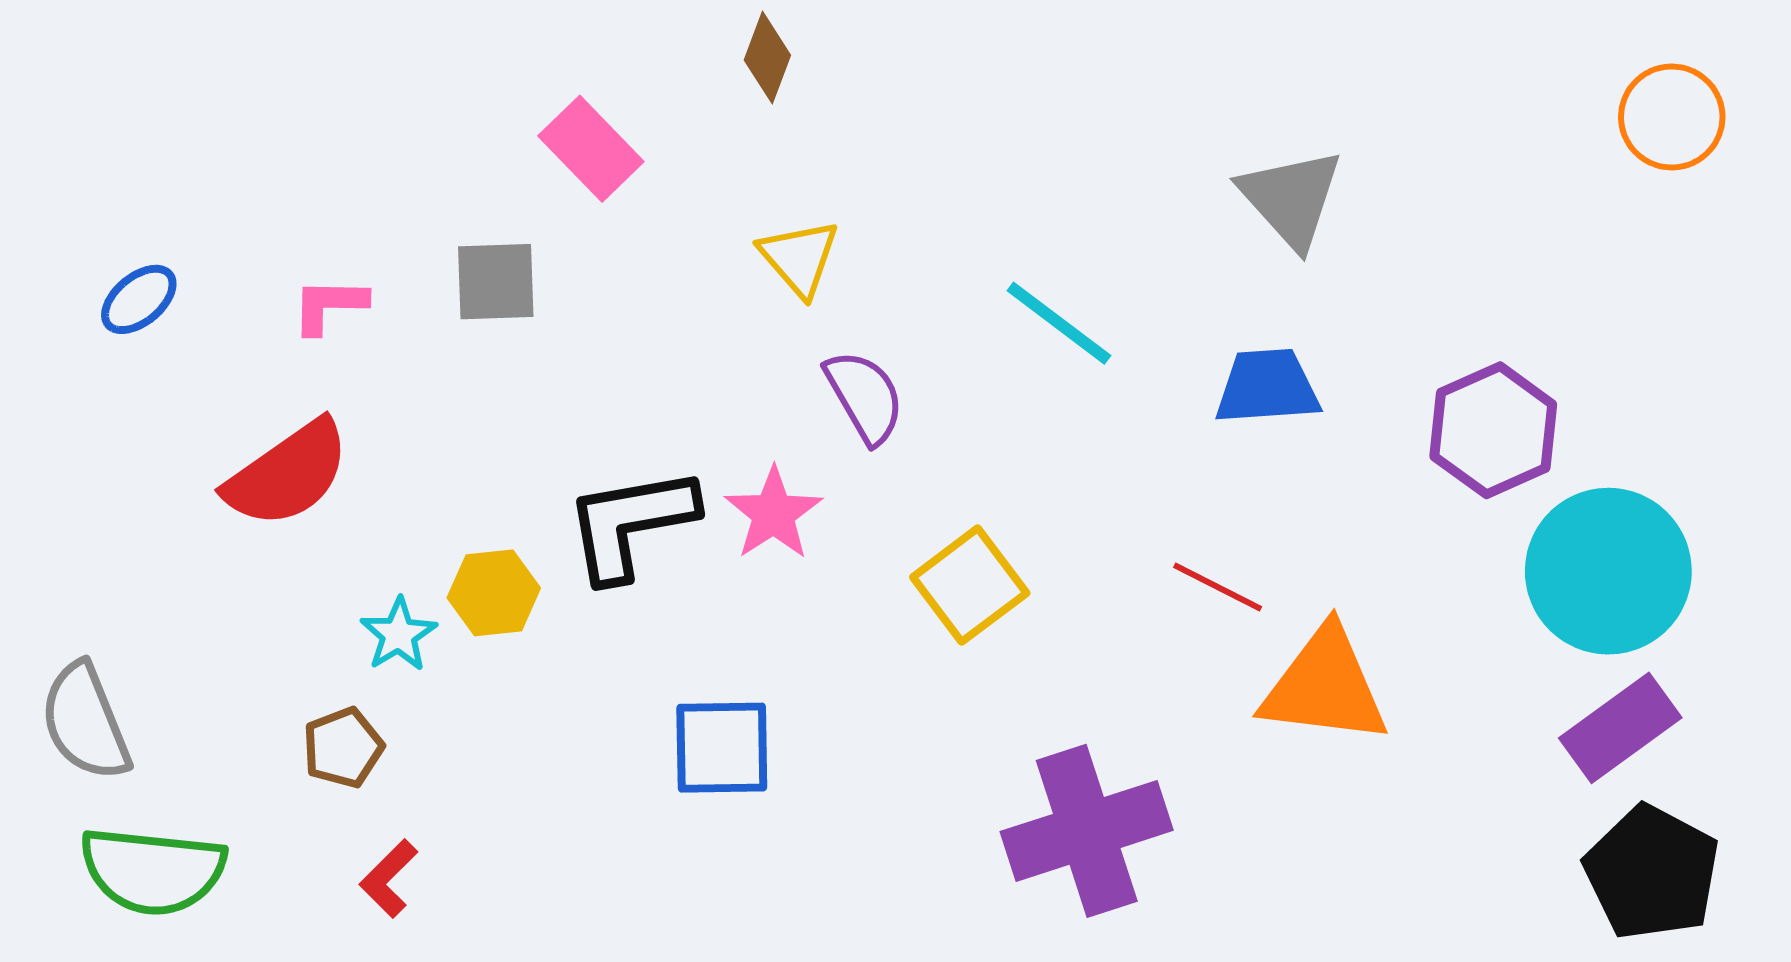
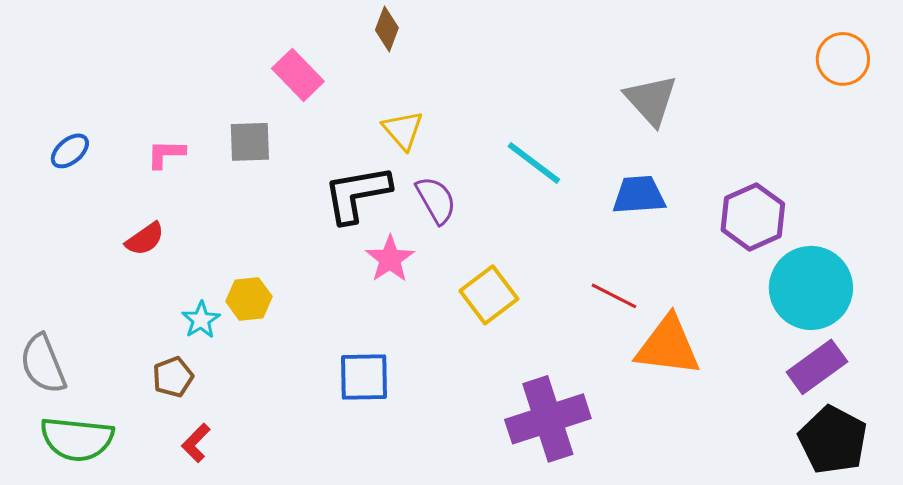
red semicircle: (288, 474) -> (145, 239), size x0.6
black L-shape: (631, 524) -> (357, 194), moved

